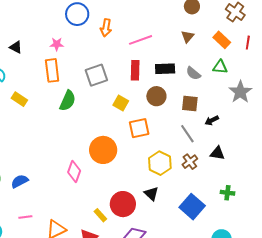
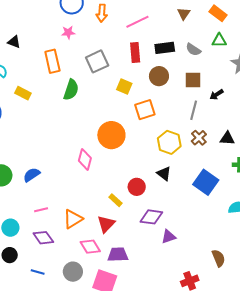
pink star: (57, 44) -> (68, 32), moved
gray line: (187, 134) -> (194, 110), turned 54
black triangle: (217, 153) -> (227, 138), moved
red circle: (123, 204) -> (137, 187), size x0.7

